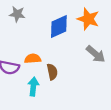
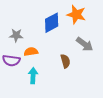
gray star: (17, 14) -> (16, 35), moved
brown semicircle: (52, 72) -> (65, 61), moved

